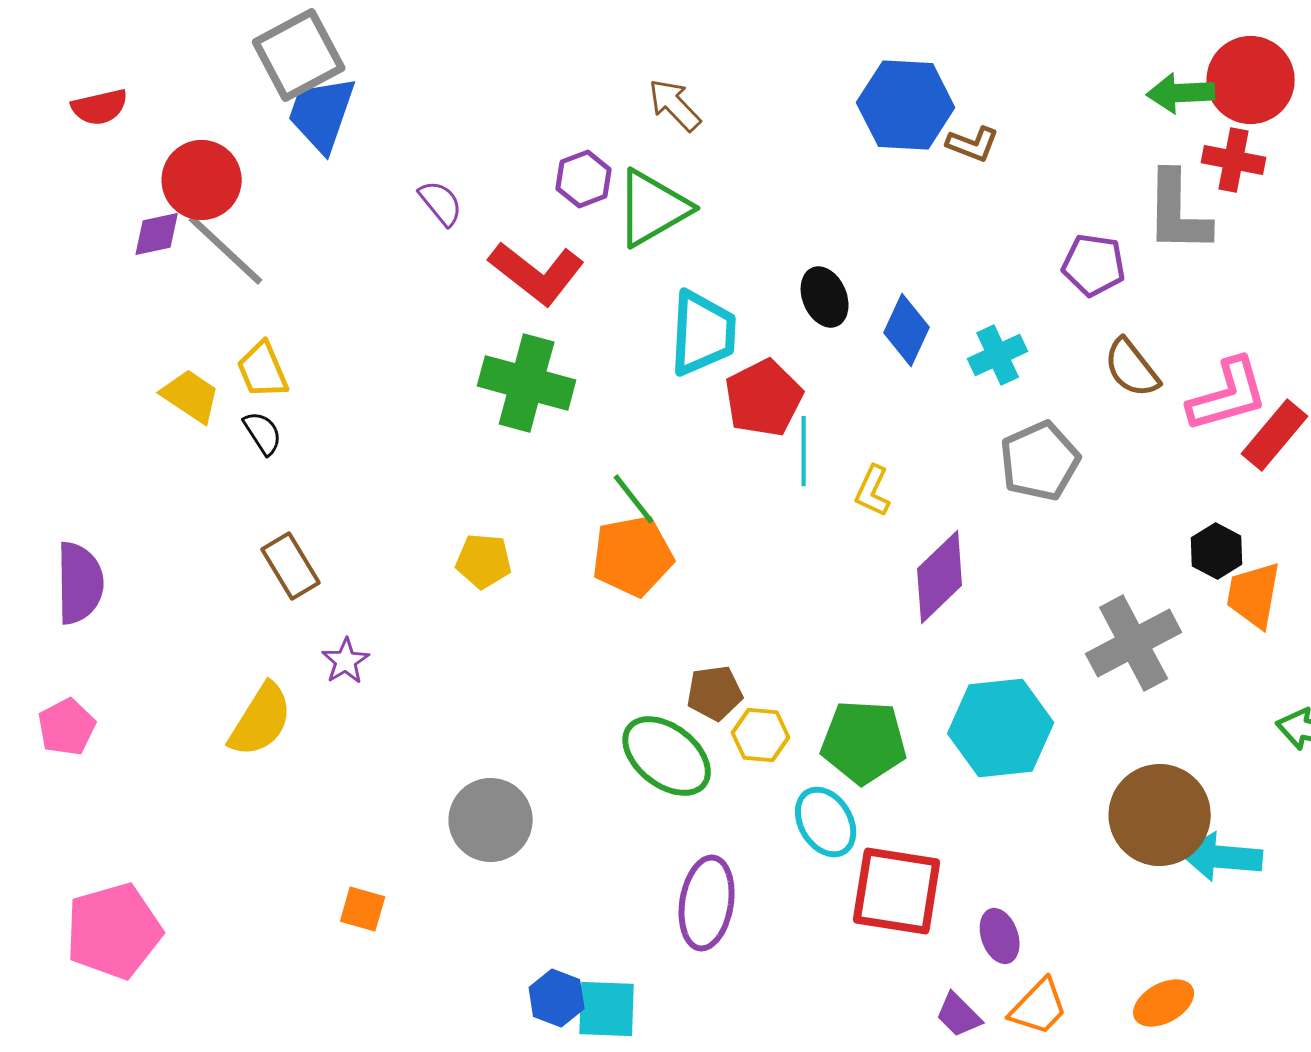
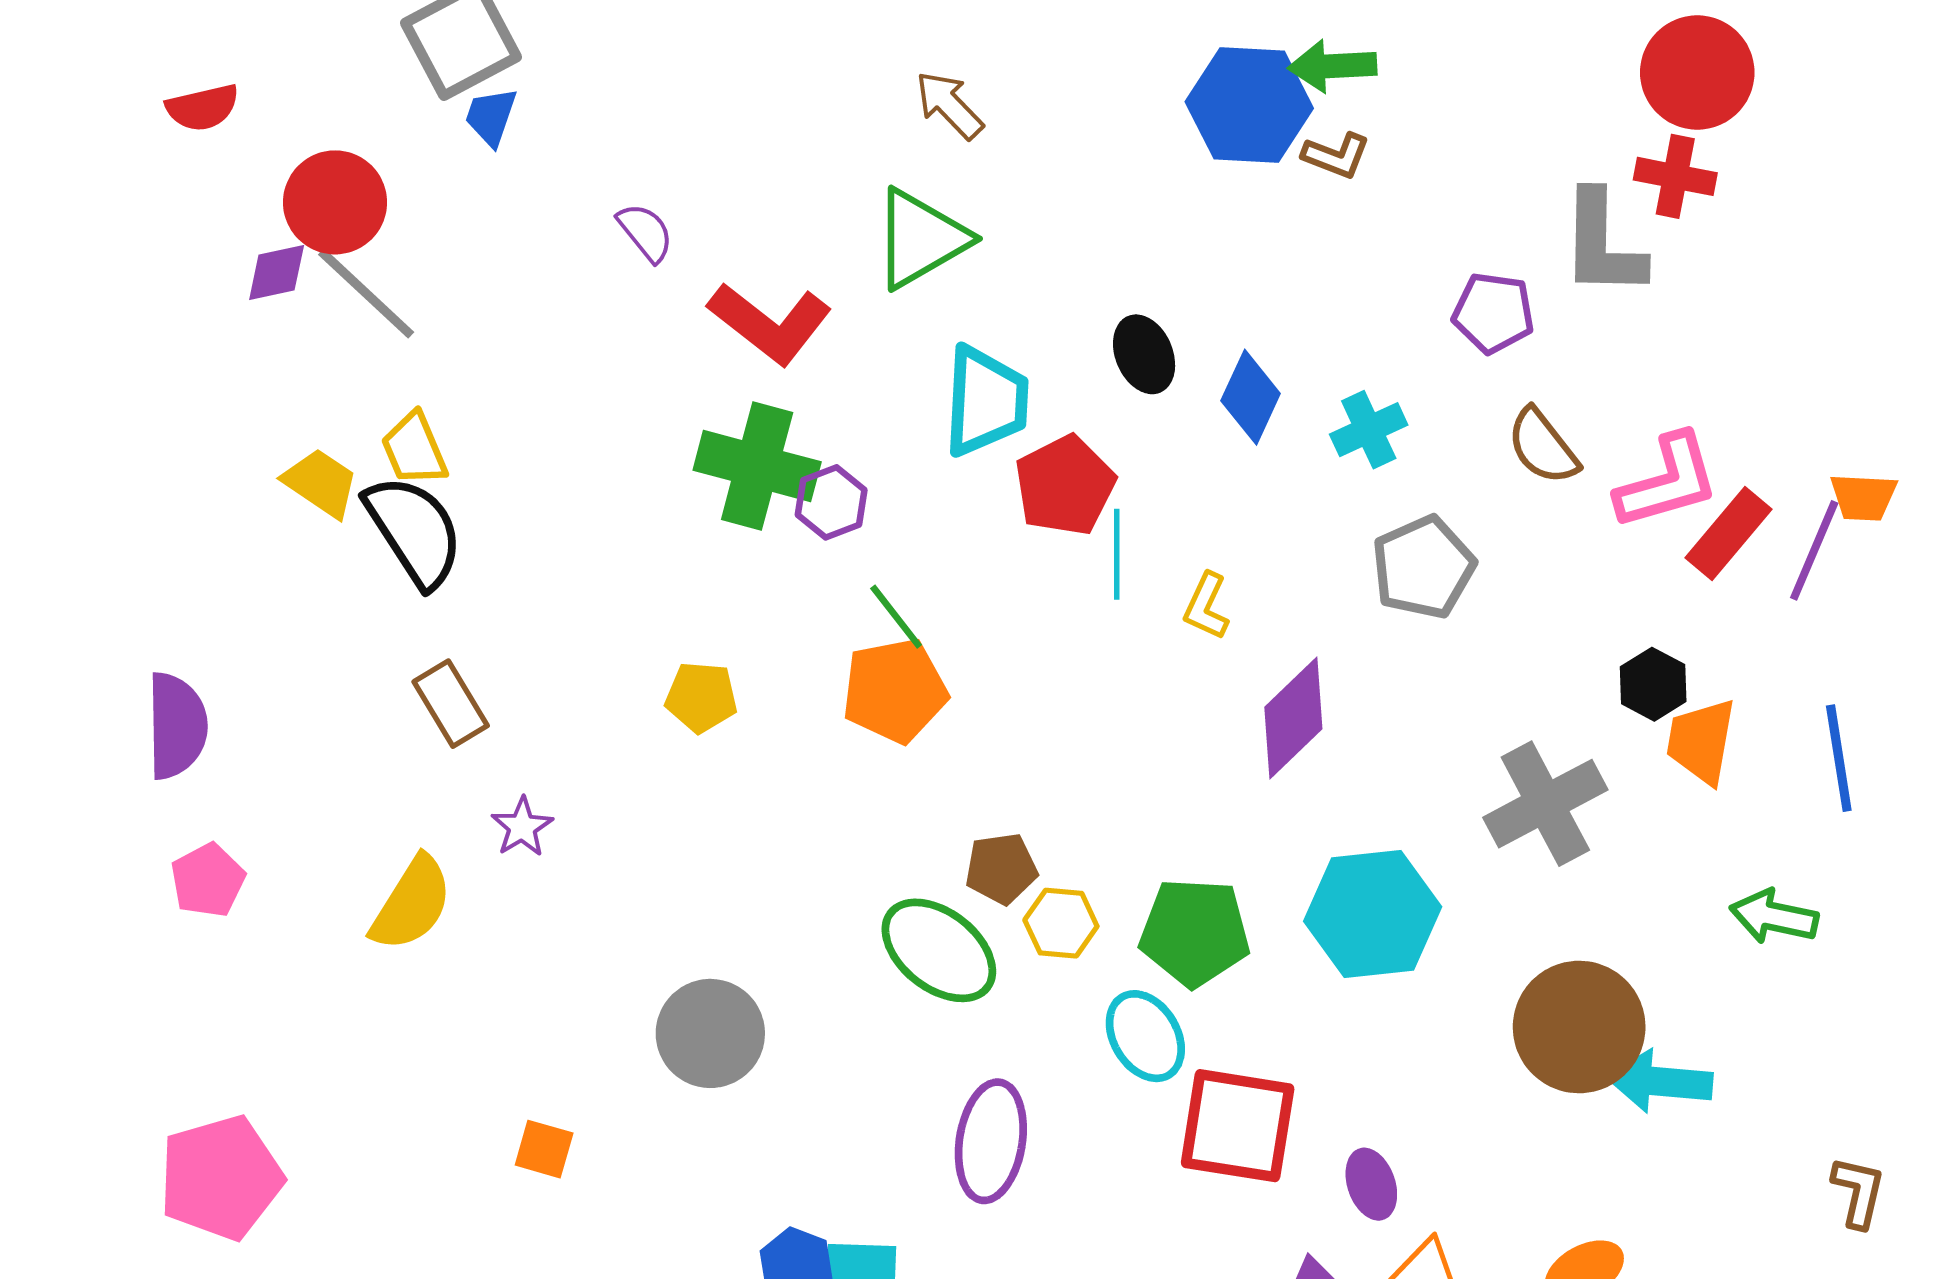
green arrow: (1181, 93) -> (1332, 66), moved
blue trapezoid: (322, 114) -> (491, 117), size x0.6
purple hexagon: (584, 179) -> (831, 502), moved
black semicircle: (263, 433) -> (414, 531), size x2.0
pink pentagon: (67, 727) -> (208, 880), moved

